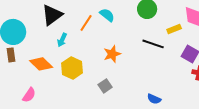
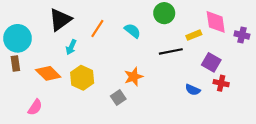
cyan semicircle: (107, 15) -> (132, 31), moved
black line: (153, 44) -> (171, 51), turned -30
orange star: (112, 54) -> (134, 77), moved
blue semicircle: (154, 99) -> (193, 90), moved

